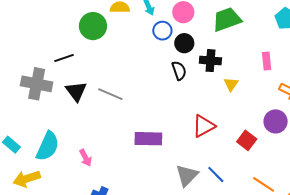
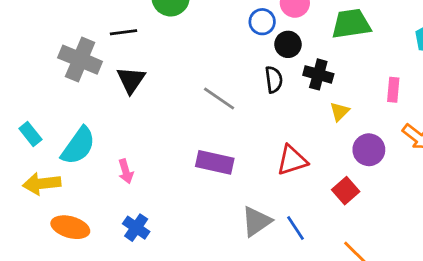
gray line: (110, 94) -> (219, 98), moved
purple circle: (276, 121) -> (369, 150), moved

